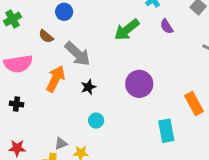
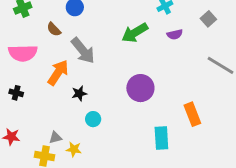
purple semicircle: (167, 26) -> (175, 34), turned -77
black star: (88, 87) -> (79, 93), moved

